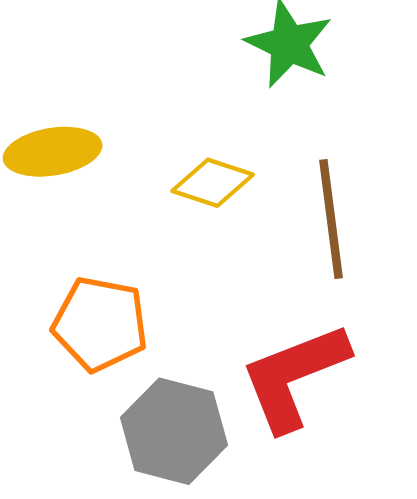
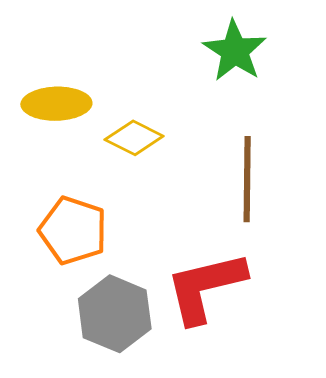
yellow diamond: (213, 183) -> (134, 138), moved

